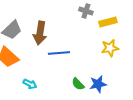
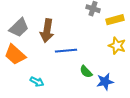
yellow star: (110, 48) -> (117, 46), turned 30
green semicircle: (78, 84) -> (86, 72), moved

